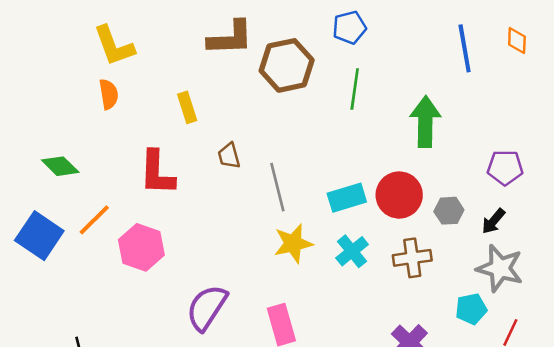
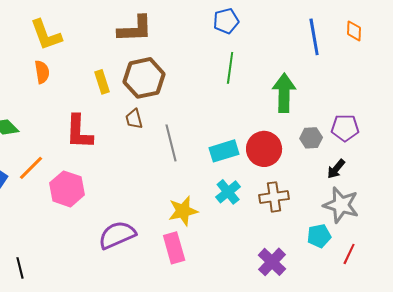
brown hexagon: (287, 65) -> (144, 78), moved
gray hexagon: (449, 211) -> (311, 138), moved
yellow star: (293, 243) -> (183, 211), moved
purple semicircle: (207, 308) -> (117, 235), turned 33

